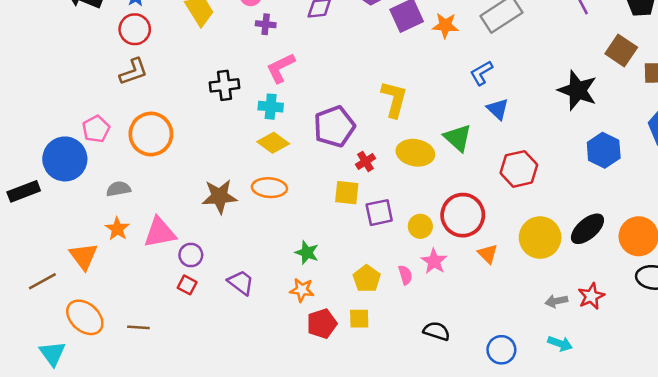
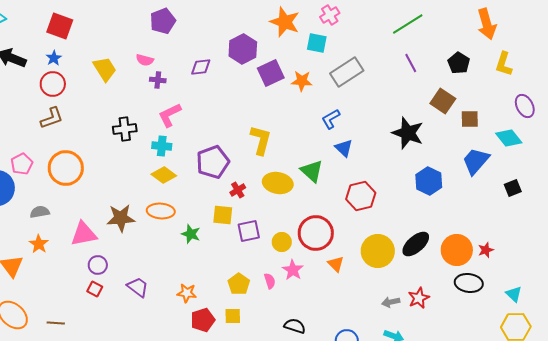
pink triangle: (160, 233) -> (84, 234), moved
green star: (307, 252) -> (191, 234), moved

